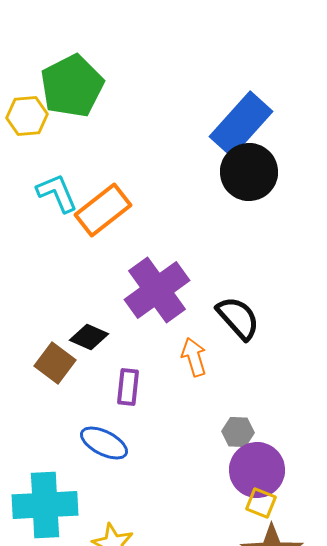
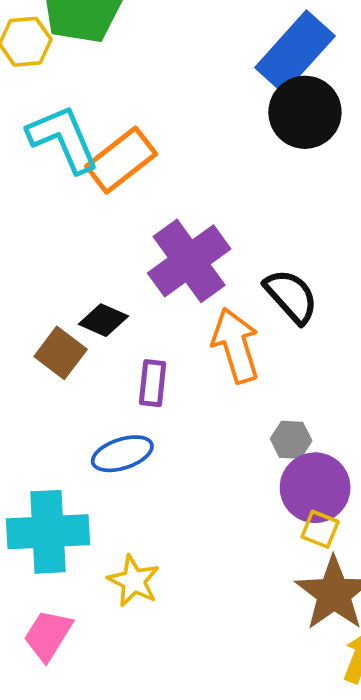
cyan L-shape: (57, 193) -> (63, 139), size x1.4
orange arrow: (194, 357) -> (236, 345), size x1.5
blue ellipse: (104, 443) -> (122, 454), turned -45

